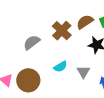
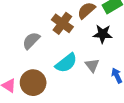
cyan semicircle: (60, 67) -> (66, 63), size x1.5

